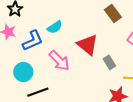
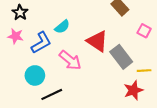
gray rectangle: (109, 62) -> (121, 57), size x1.6

